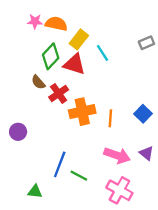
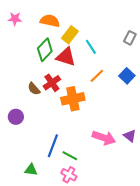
pink star: (35, 21) -> (15, 19), moved
gray rectangle: (146, 43) -> (130, 38), turned -40
brown semicircle: (38, 82) -> (34, 89), moved
blue square: (143, 114) -> (127, 76), moved
orange line: (110, 118) -> (97, 76), moved, turned 42
pink cross: (119, 190) -> (69, 175), moved, size x0.7

